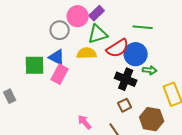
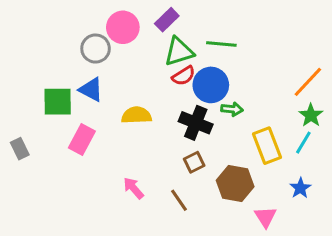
purple rectangle: (97, 13) -> (167, 20), moved
green triangle: (98, 34) -> (179, 52), moved
red semicircle: (118, 48) -> (184, 76), size x0.7
yellow semicircle: (87, 53) -> (137, 115), moved
pink rectangle: (60, 74) -> (82, 140), moved

